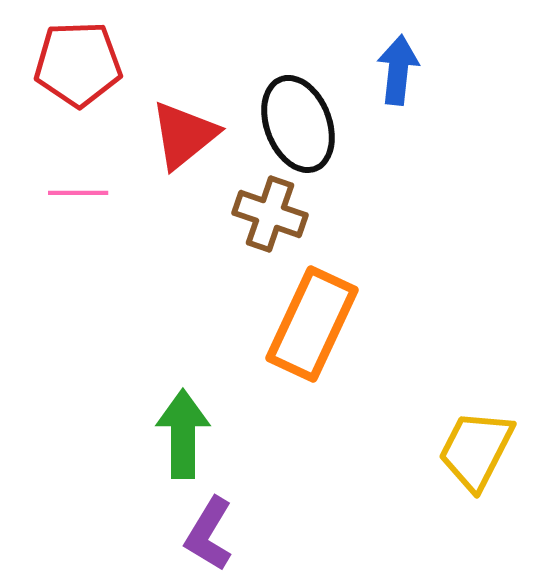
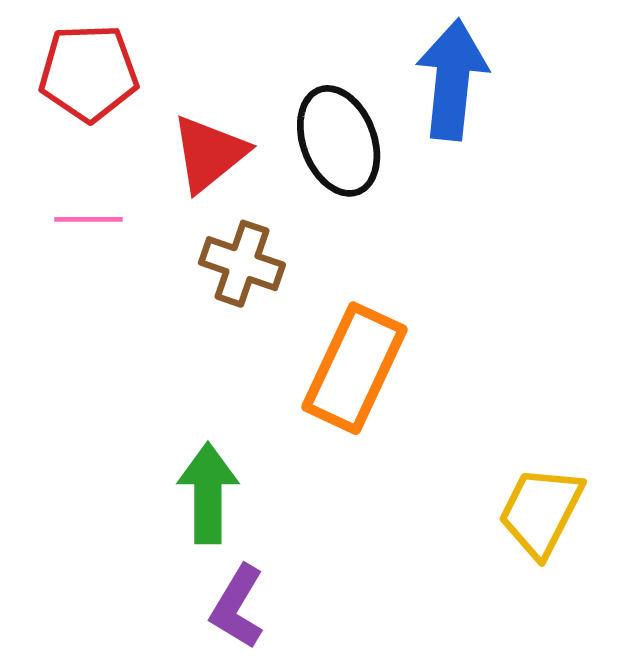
blue arrow: (398, 70) -> (452, 80), size x1.5
brown cross: (270, 214) -> (242, 264), moved

